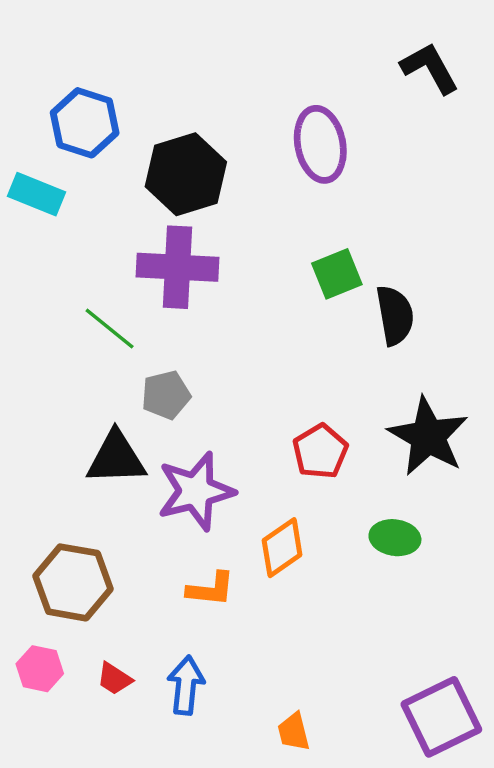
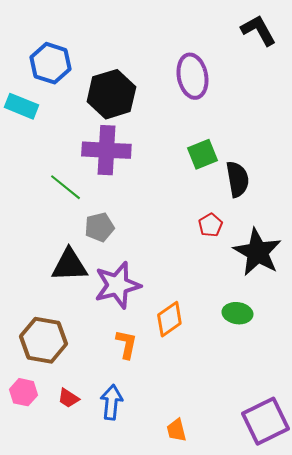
red pentagon: (320, 451) -> (210, 225), moved, size x0.7
orange L-shape: (211, 589) -> (126, 344), turned -84

